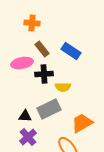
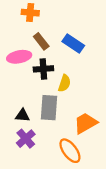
yellow semicircle: (63, 87) -> (64, 83), turned -70
gray rectangle: (49, 109) -> (49, 108), turned -60

